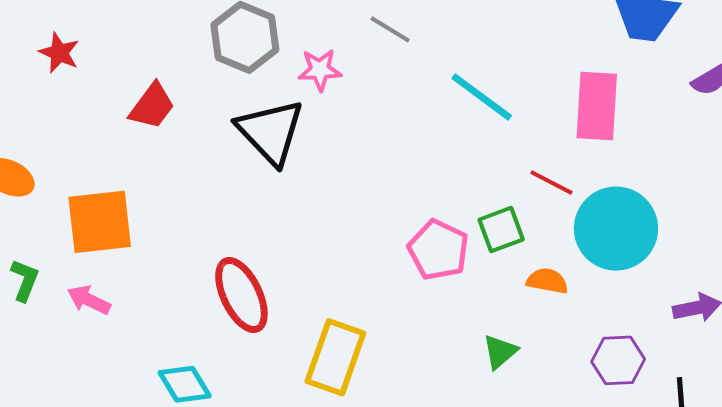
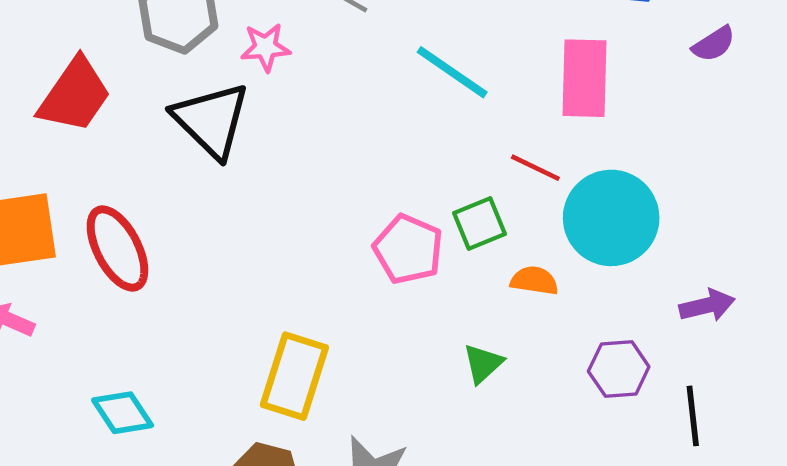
red trapezoid: (152, 106) -> (75, 95), size x1.4
red ellipse: (241, 295) -> (117, 248), moved

